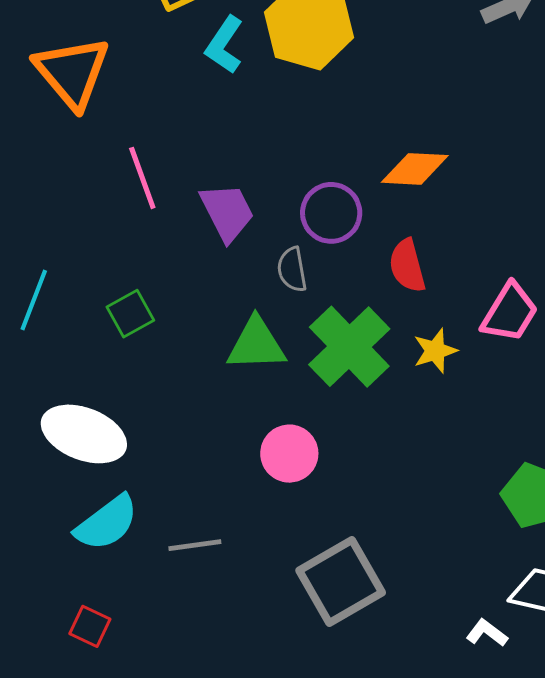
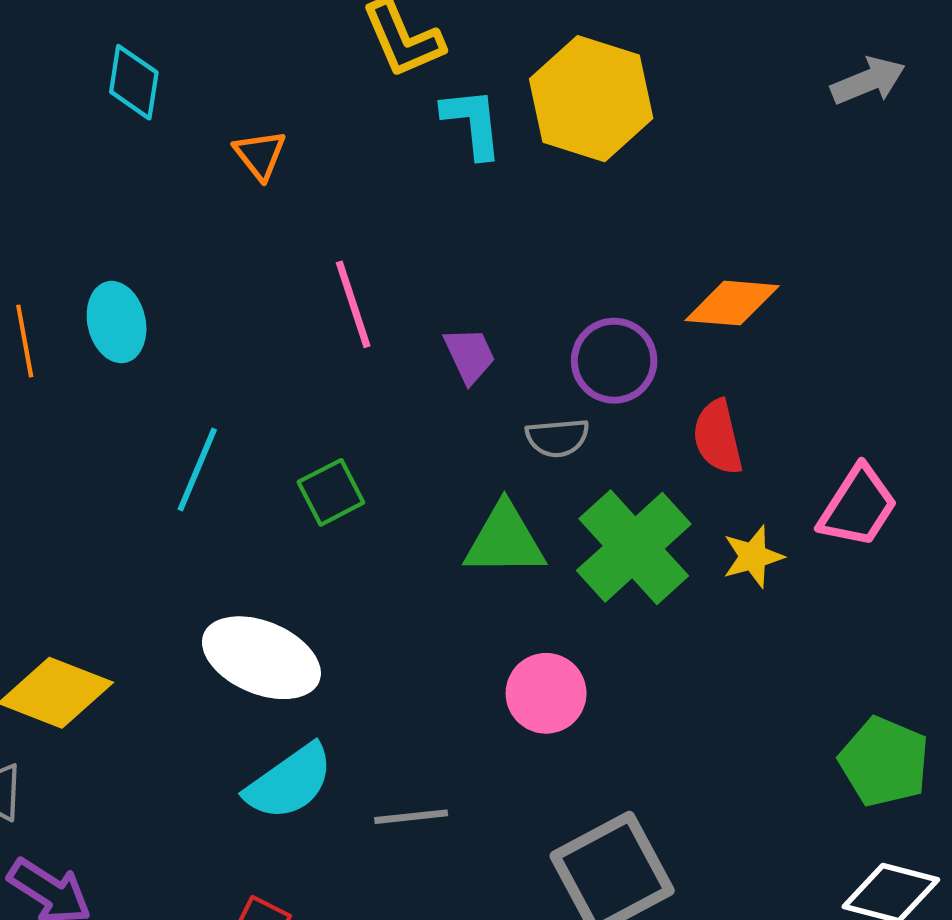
cyan L-shape: (224, 45) -> (472, 123), turned 138
orange triangle: (72, 72) -> (260, 155), size x0.5
purple trapezoid: (227, 212) -> (470, 355), size x0.7
gray semicircle: (292, 270) -> (557, 438), turned -87

